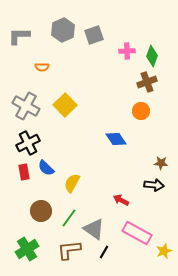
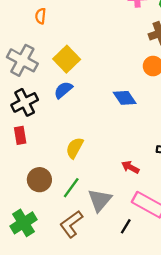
orange semicircle: (42, 67) -> (41, 16), turned 96
blue semicircle: (46, 168) -> (63, 90), moved, turned 96
gray triangle: (94, 229) -> (100, 200), turned 35
brown L-shape: (69, 250) -> (71, 224), turned -30
black line: (104, 252) -> (126, 226), moved

